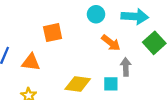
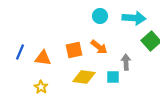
orange square: (53, 33) -> (74, 50), moved
orange arrow: (111, 43) -> (99, 47), moved

